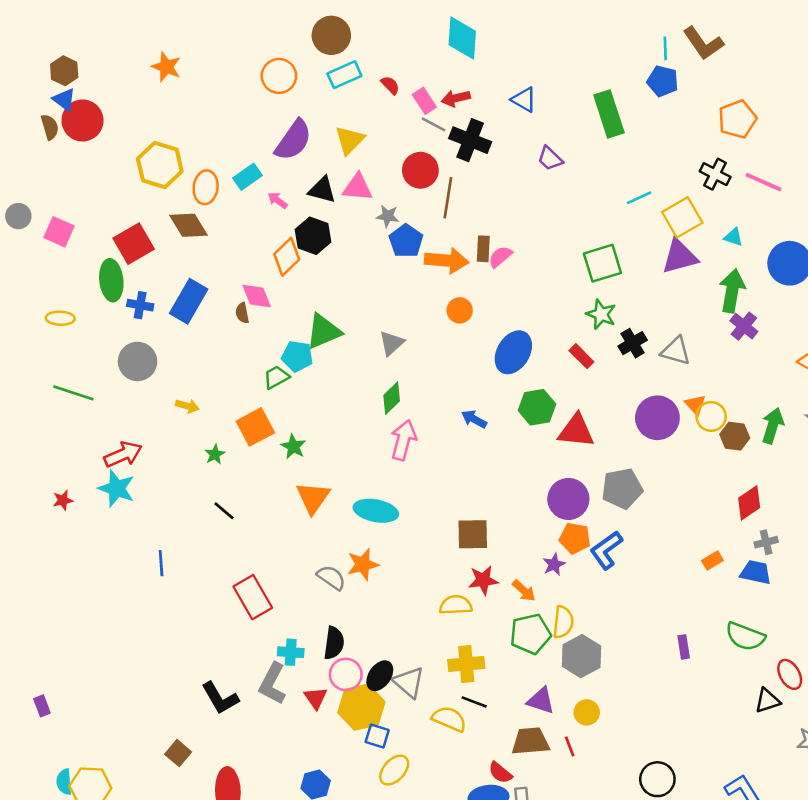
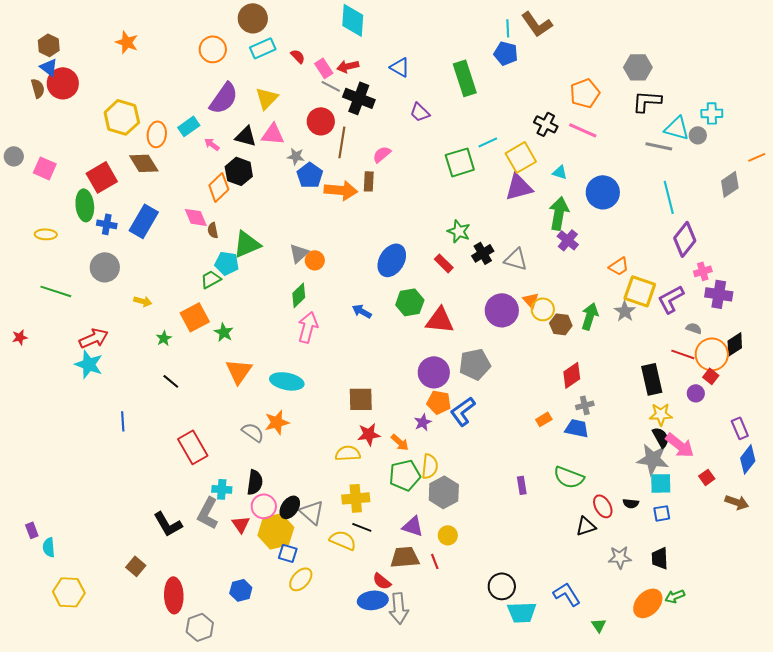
orange pentagon: (737, 119) -> (585, 93), moved
pink semicircle: (500, 257) -> (382, 154), moved
green square: (602, 263) -> (460, 162), moved
orange circle: (460, 310) -> (315, 260), moved
brown semicircle: (242, 313) -> (213, 230), moved
red star: (63, 500) -> (20, 337), moved
cyan semicircle: (64, 782) -> (49, 547), moved

